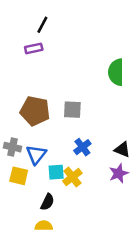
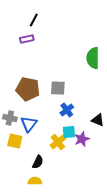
blue cross: (82, 147) -> (67, 110), moved
cyan square: (56, 172) -> (69, 132), moved
purple star: (119, 173) -> (82, 139), moved

